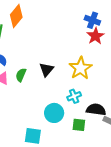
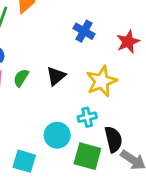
blue cross: (92, 20) -> (84, 31), moved
black semicircle: (96, 110) -> (113, 139), turned 60
green square: (79, 125) -> (87, 156), size x1.5

